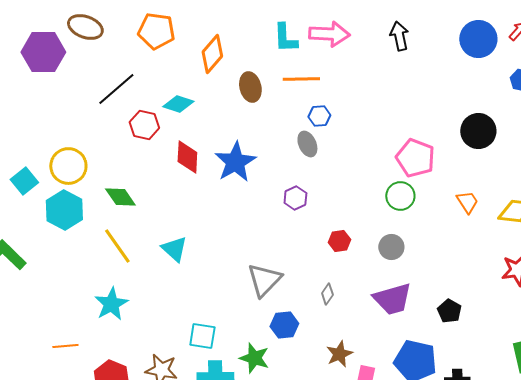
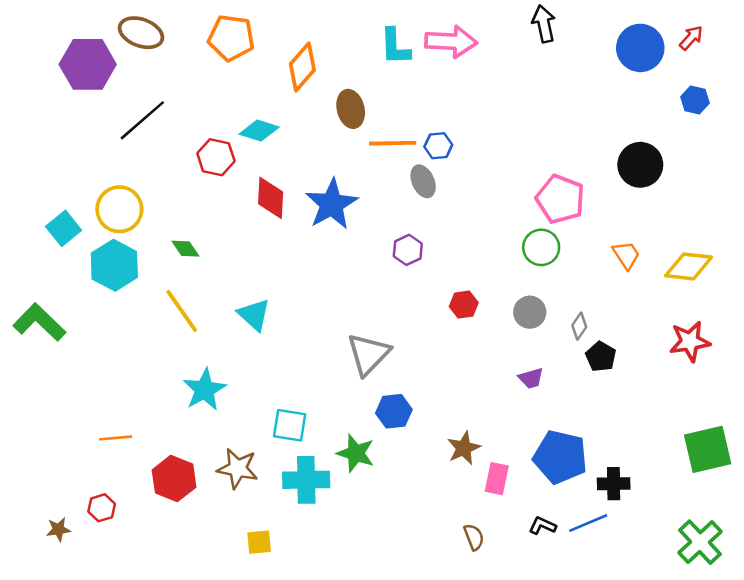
black arrow: (399, 36) -> (544, 24), moved
orange line: (301, 79) -> (393, 143), moved
black line: (116, 89) -> (142, 120), moved
green diamond: (120, 197) -> (185, 249), size x0.7
gray diamond: (327, 294) -> (579, 326), moved
purple trapezoid: (392, 299) -> (531, 378), size x0.5
cyan star: (111, 304) -> (205, 390), moved
black pentagon: (449, 311) -> (601, 357), moved

